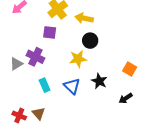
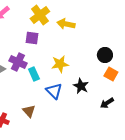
black circle: (90, 41) -> (105, 55), moved
cyan rectangle: (45, 85) -> (34, 74), moved
brown triangle: (38, 113) -> (29, 111), moved

